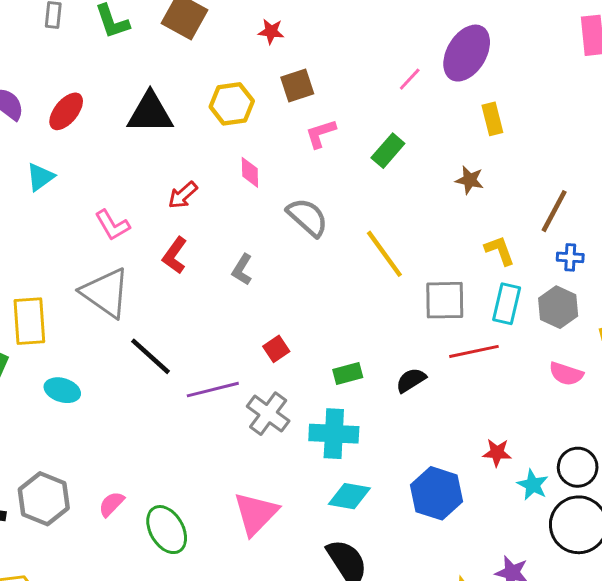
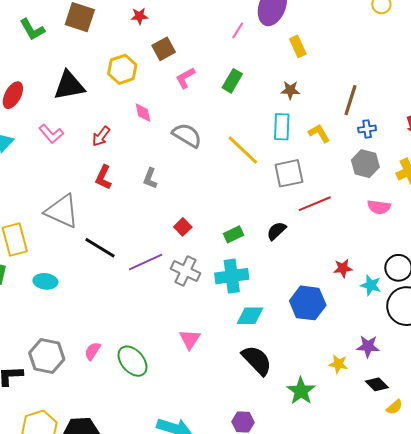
pink L-shape: (112, 225) -> (51, 134), moved
cyan rectangle: (507, 304) -> (282, 127), moved
pink triangle: (256, 514) -> (190, 339), size x0.7

